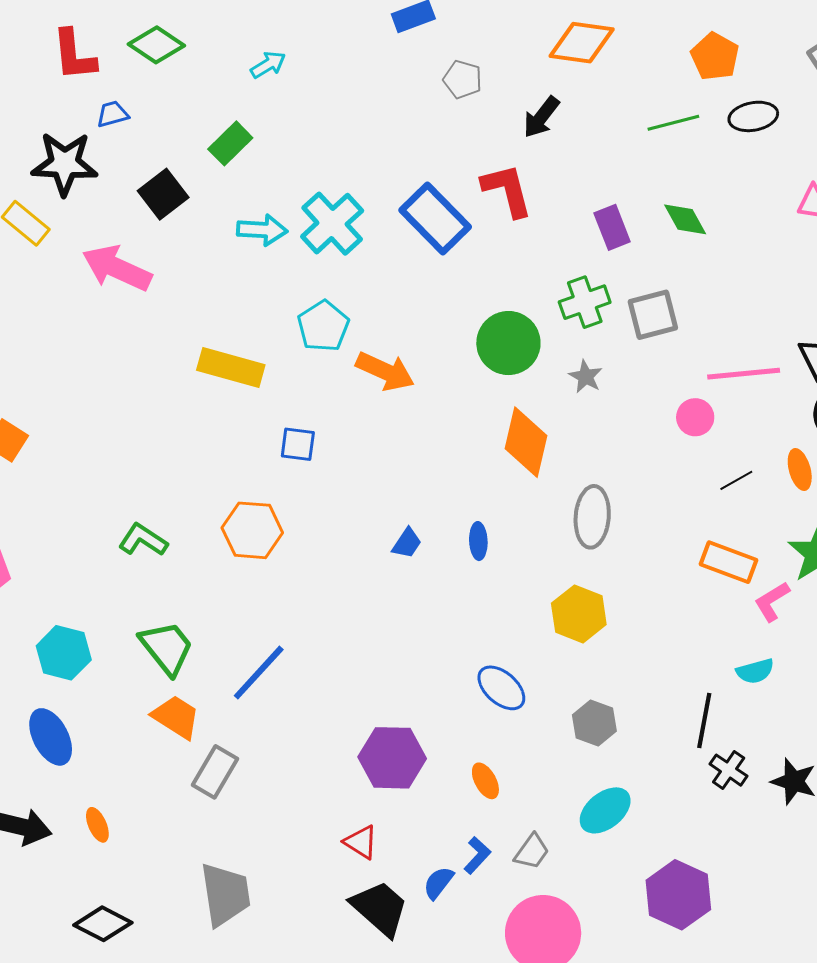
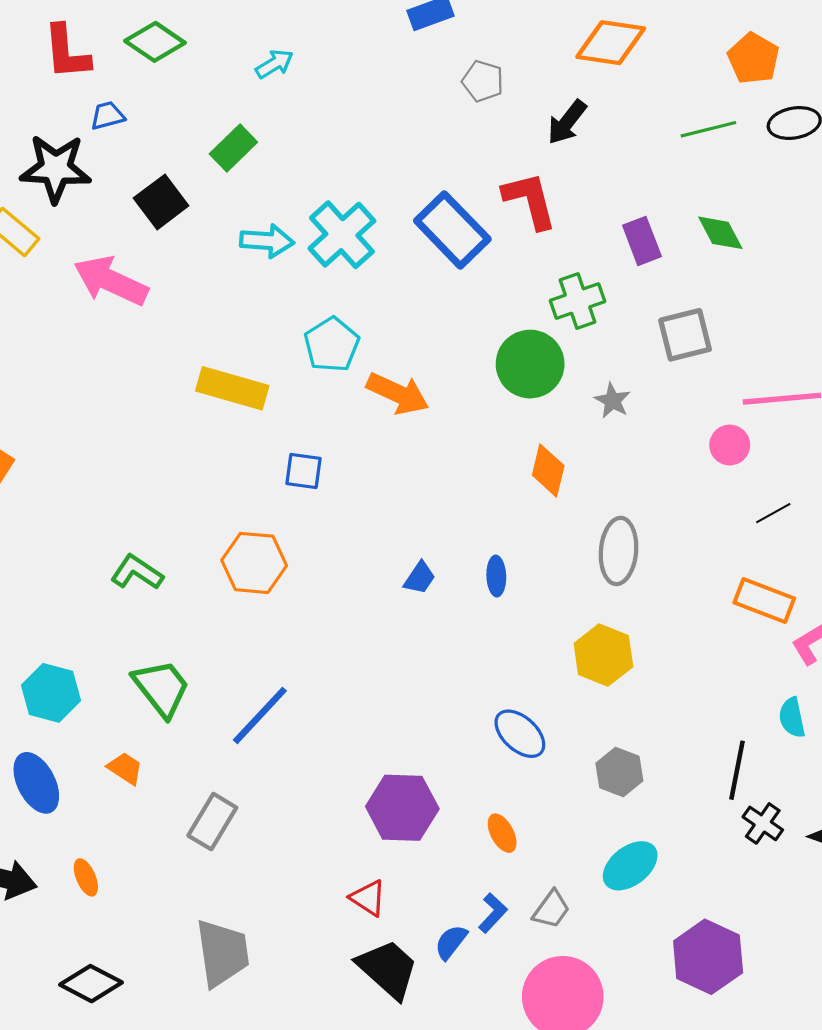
green cross: (585, 302) -> (578, 301), moved
orange diamond: (526, 442) -> (548, 470), size x0.7
cyan semicircle: (755, 671) -> (792, 718), turned 93
orange trapezoid: (176, 717) -> (125, 768), moved, size x0.7

